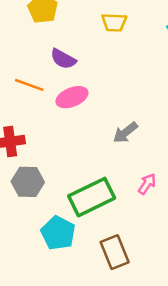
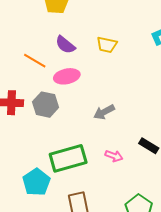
yellow trapezoid: (114, 22) -> (107, 45), moved
gray hexagon: (28, 182) -> (46, 105), moved
pink arrow: (147, 184) -> (114, 156), turned 66

